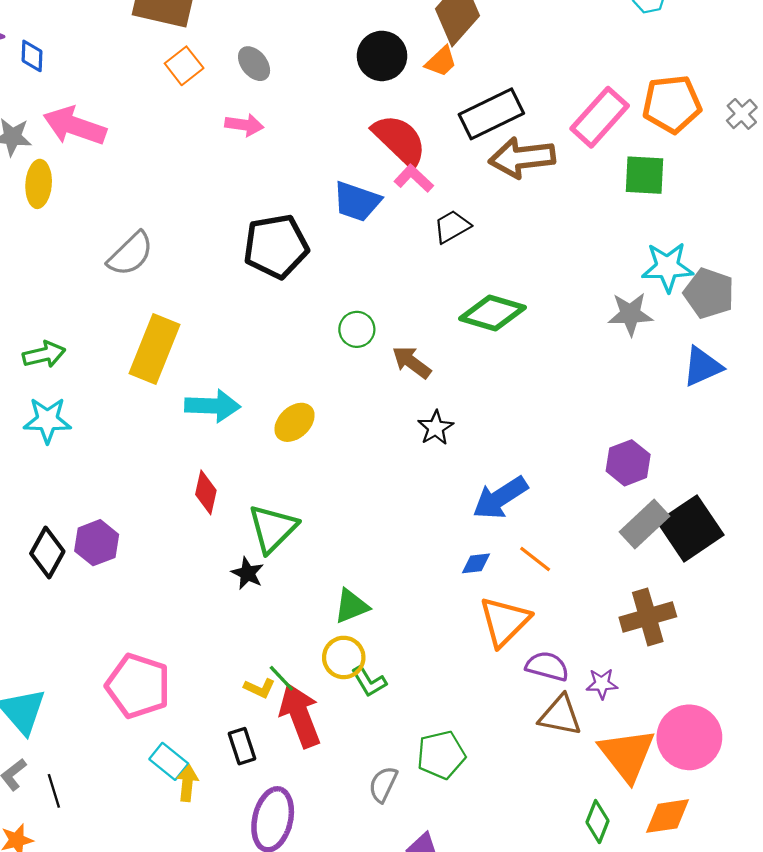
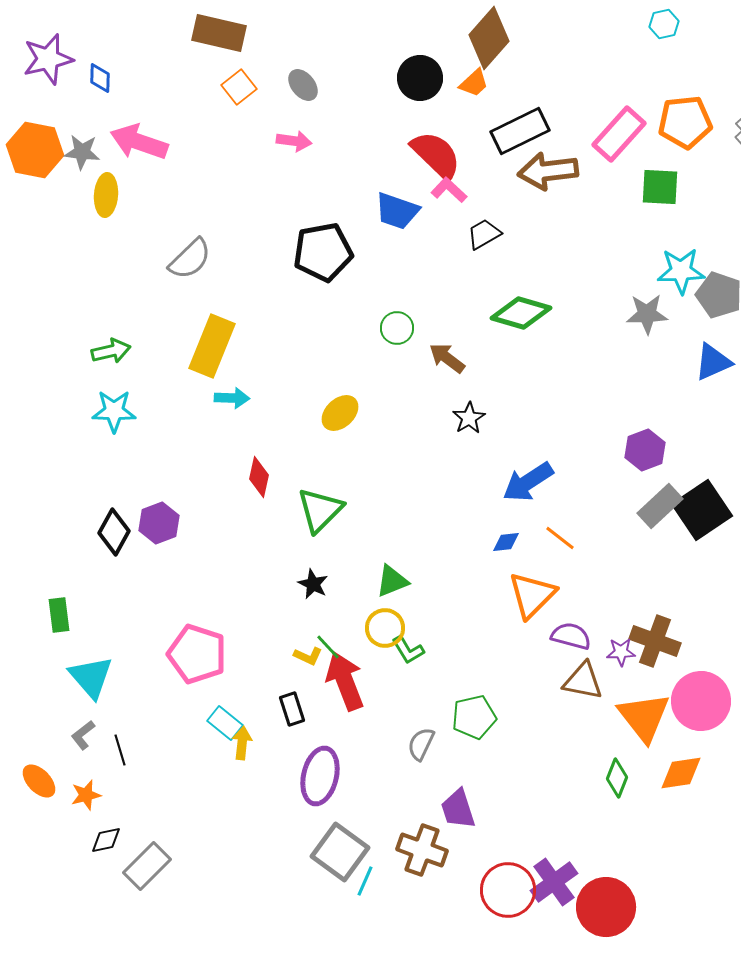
cyan arrow: (212, 406) -> (232, 398), moved, size x0.7
black star: (247, 573) -> (313, 584), moved
brown cross: (648, 617) -> (655, 641), moved, turned 36

